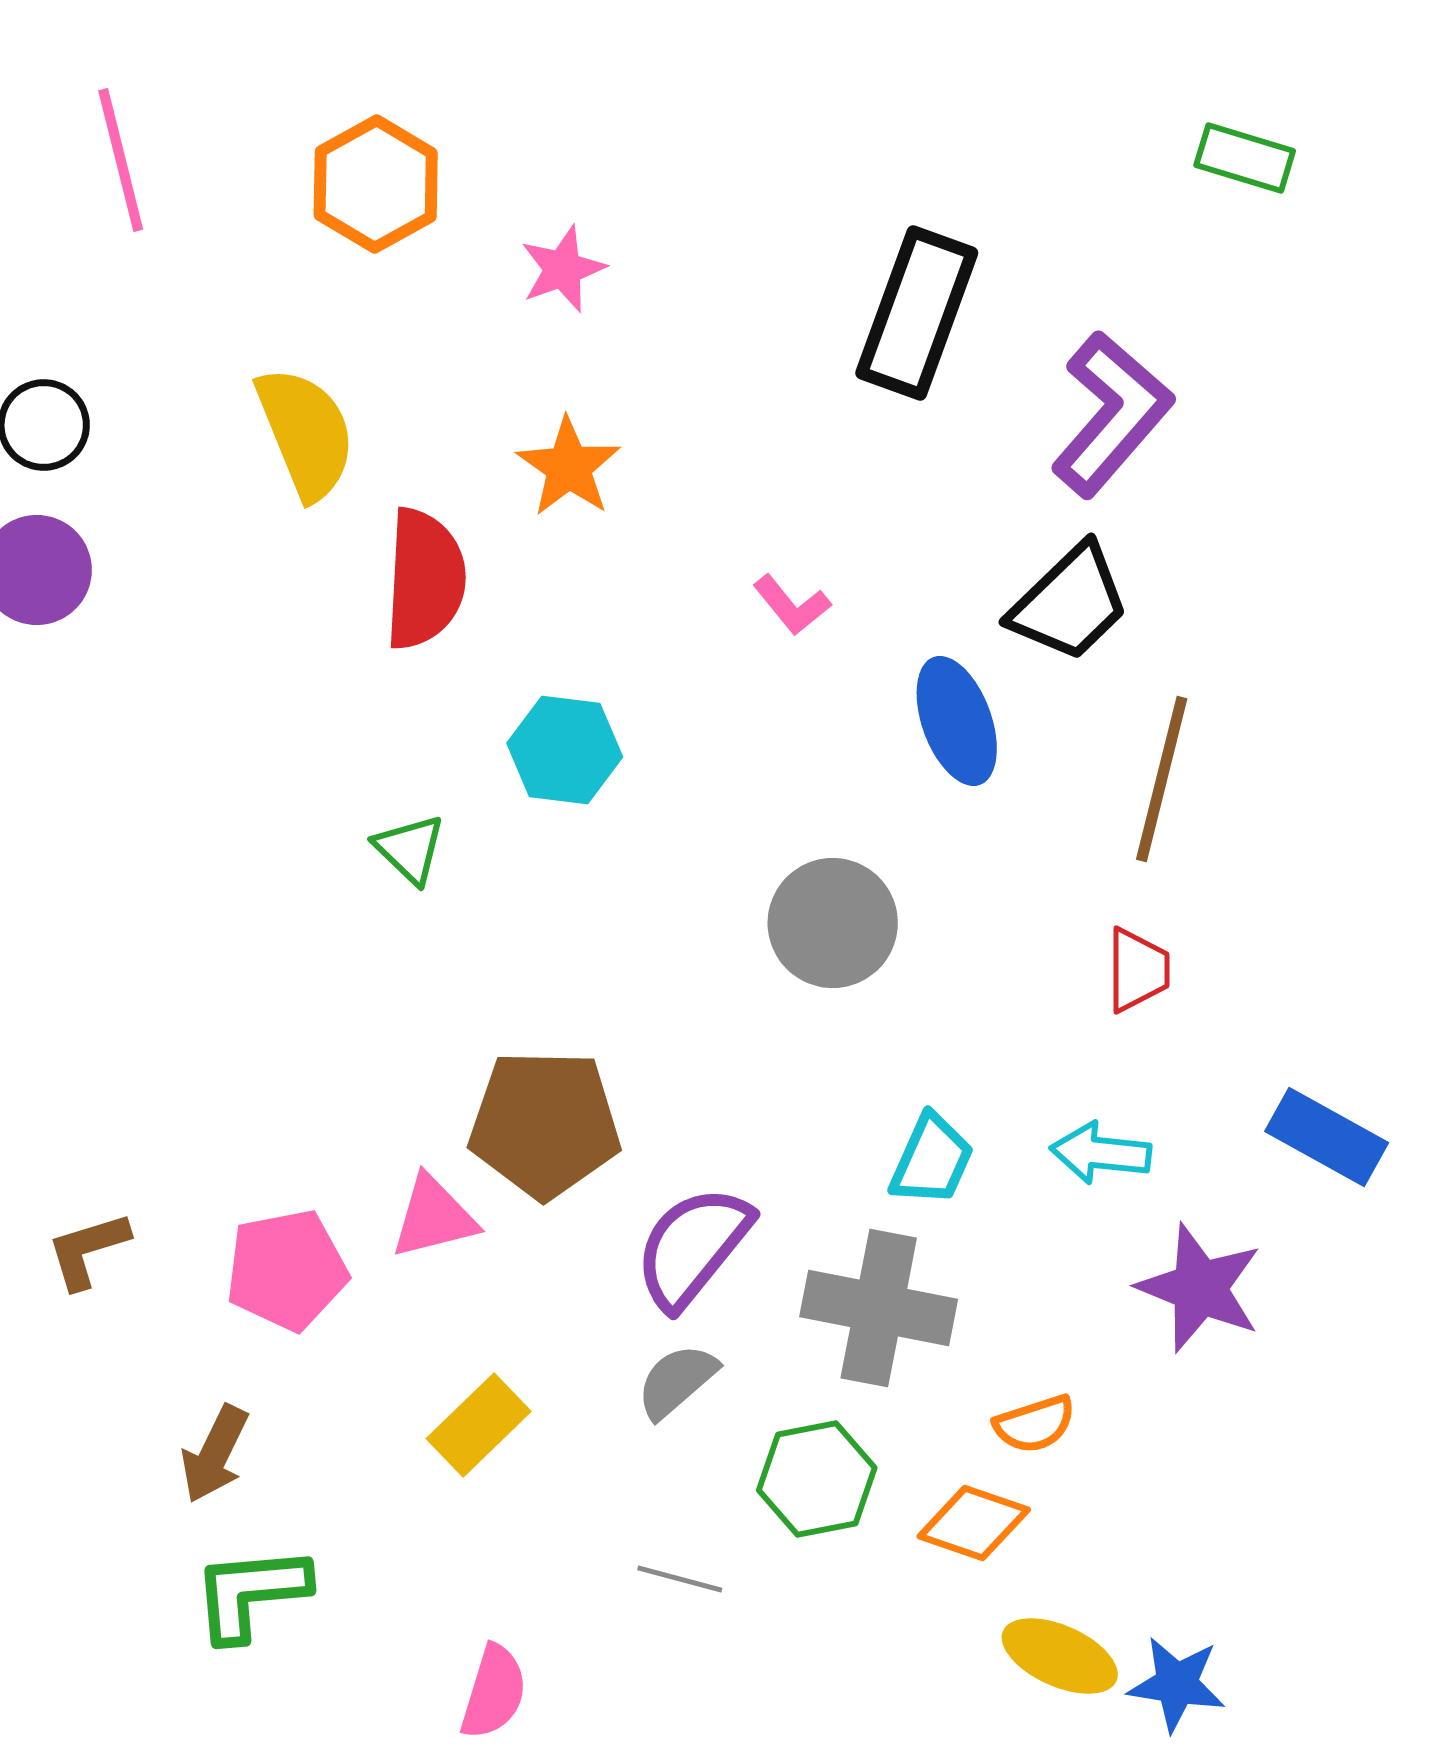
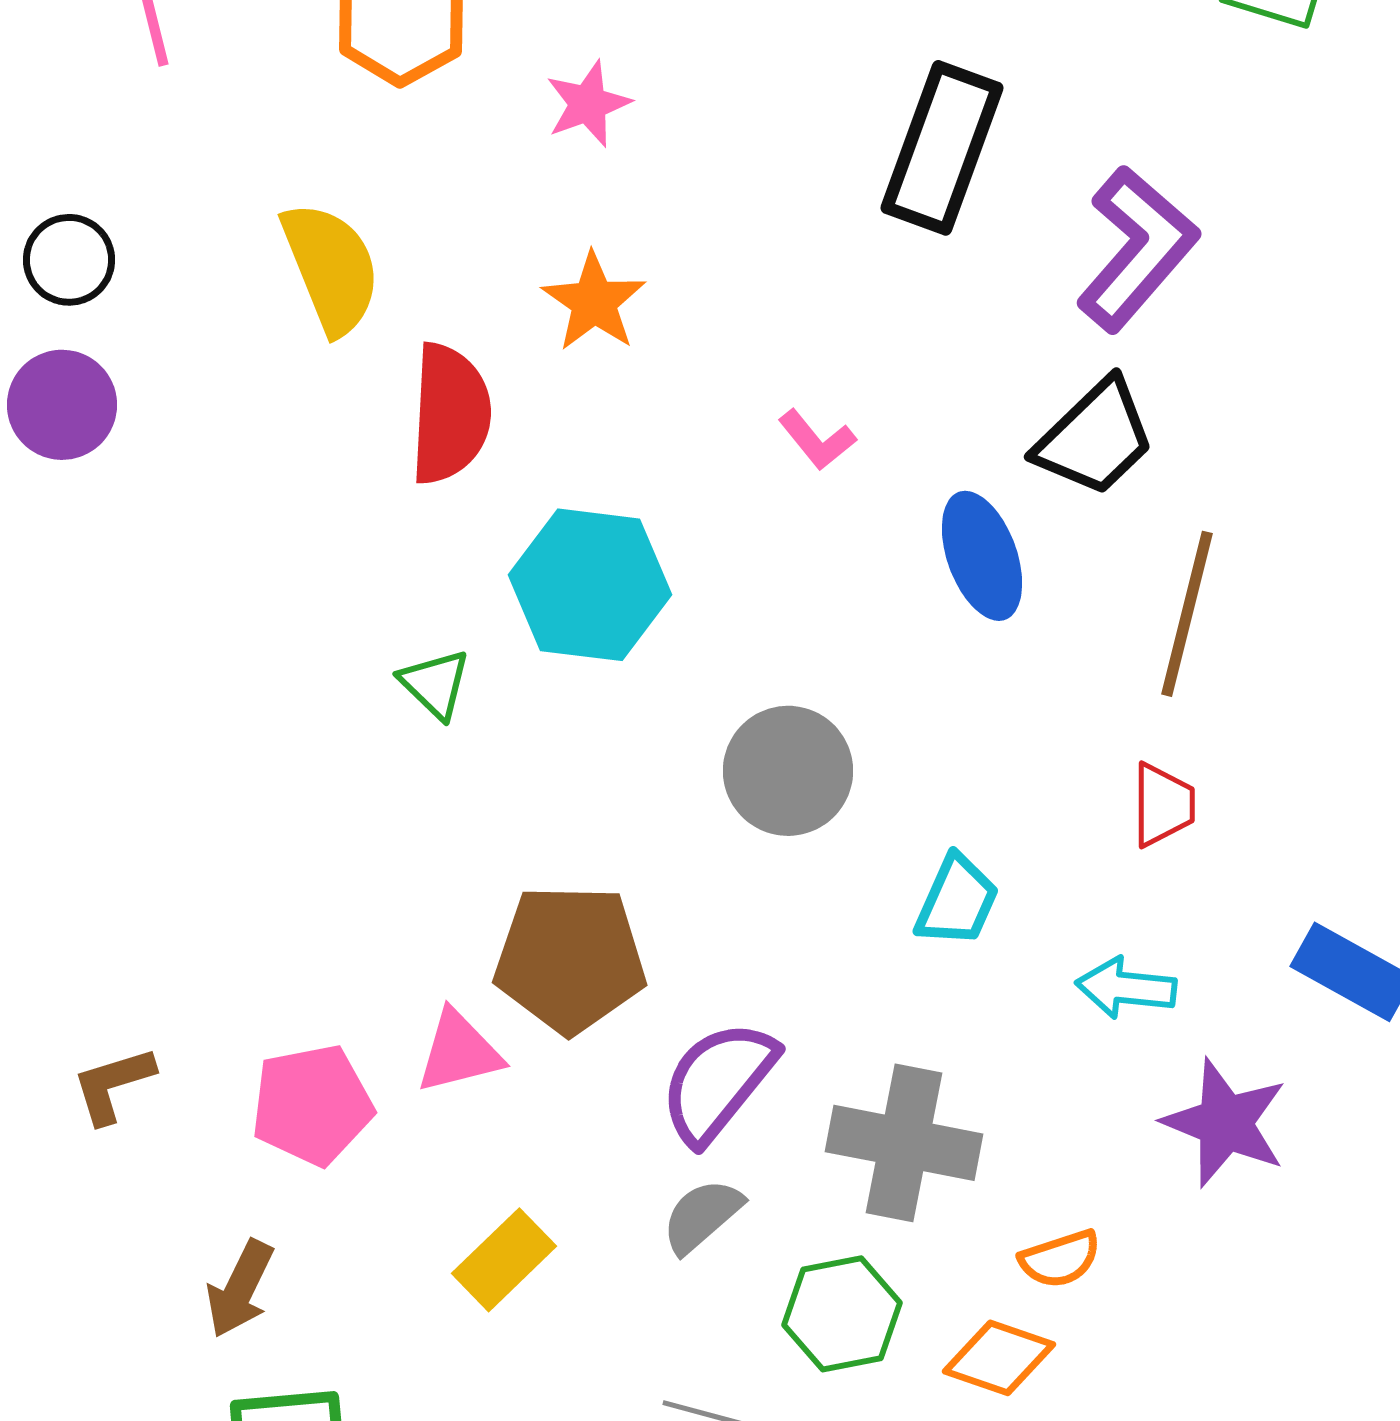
cyan hexagon: (565, 750) -> (590, 585), size x1.4
gray circle: (833, 923) -> (788, 771), moved
cyan trapezoid: (932, 1160) -> (957, 901), moved

